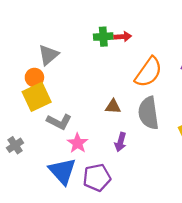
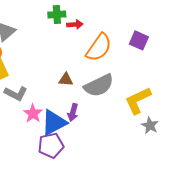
red arrow: (123, 37) -> (75, 24), moved
gray semicircle: (148, 113) -> (99, 85), turned -108
blue triangle: (62, 171) -> (54, 122), moved, turned 44

